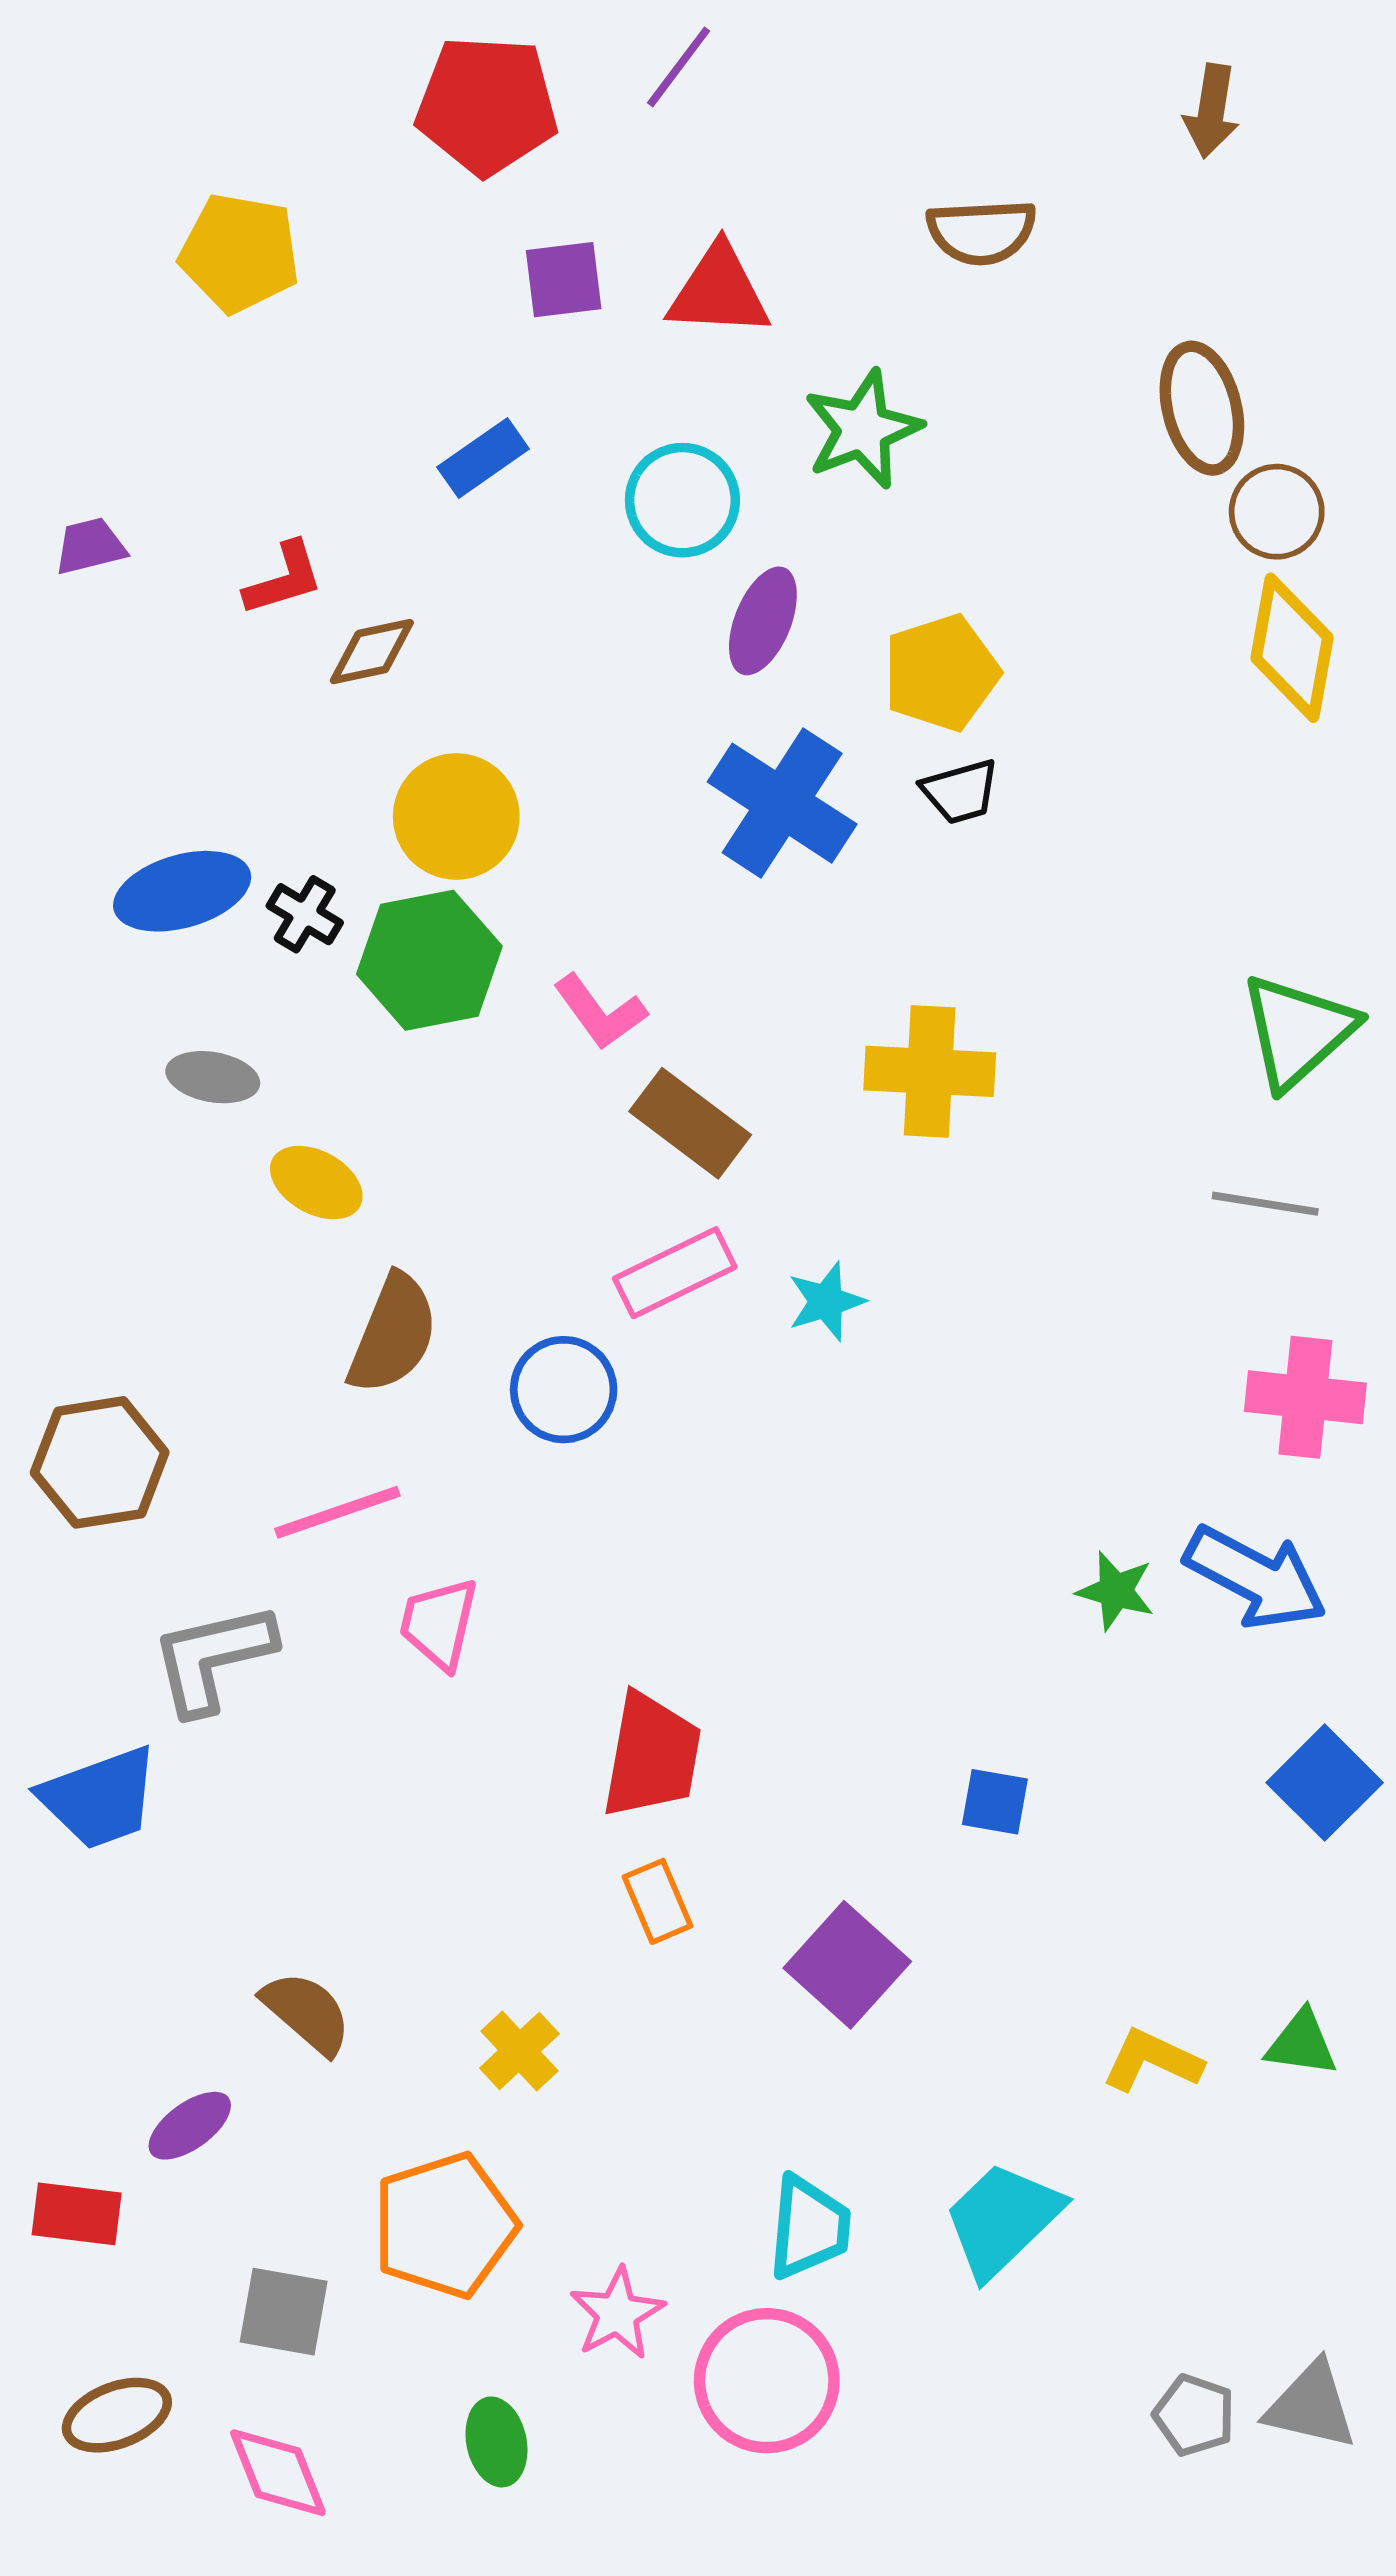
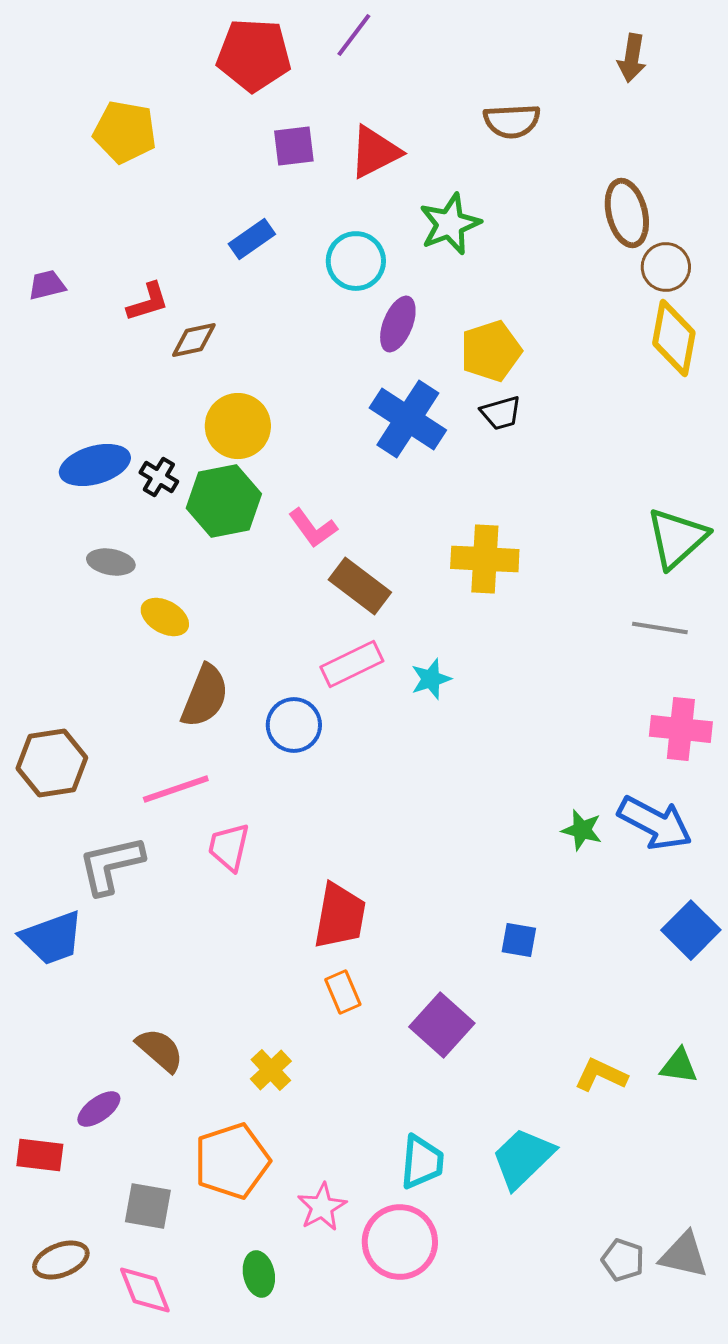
red triangle: (719, 291) -> (375, 152), turned -30

